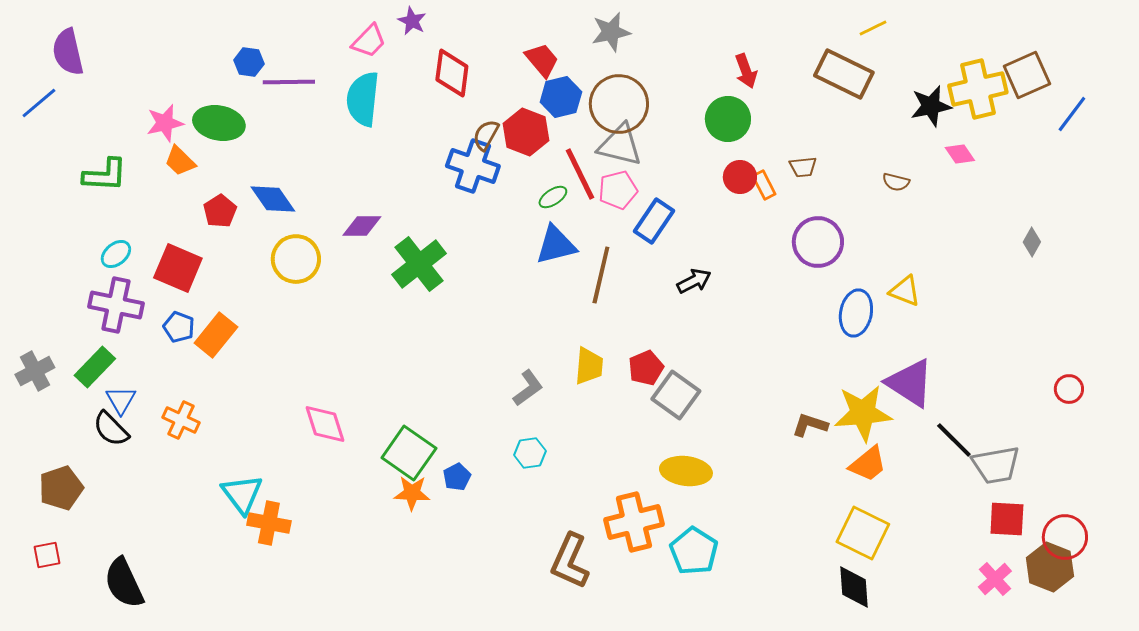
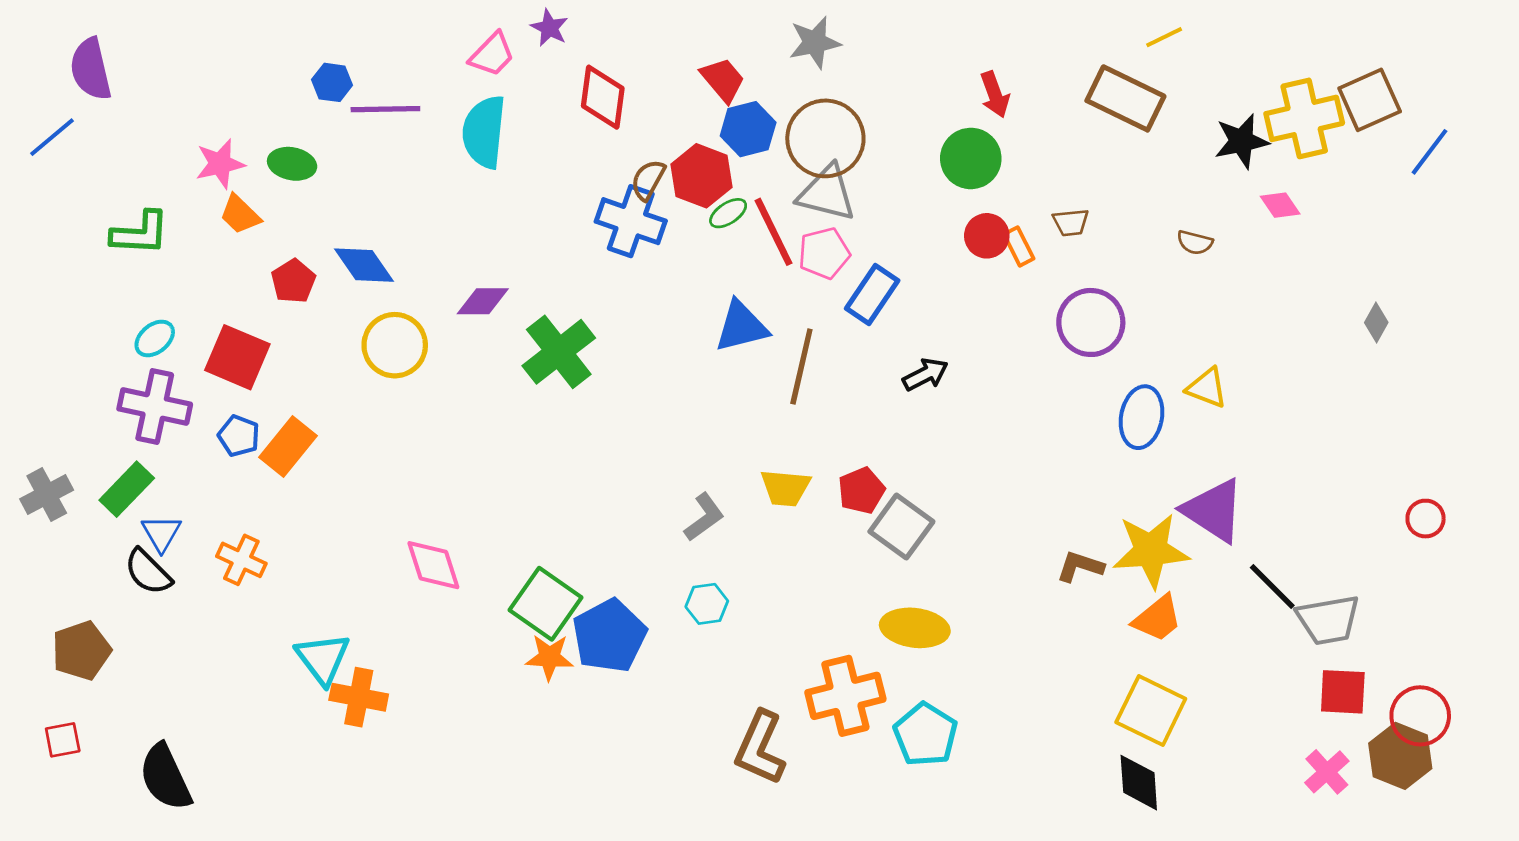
green ellipse: (219, 123) -> (292, 164), size x0.7
green ellipse: (553, 197) -> (728, 213), moved
yellow trapezoid: (589, 366) -> (785, 488), turned 90
blue pentagon: (457, 477) -> (609, 636), size x2.0

